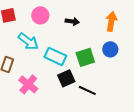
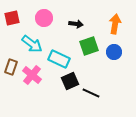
green square: (85, 57) -> (89, 46), moved
pink cross: (28, 84) -> (32, 75), moved

